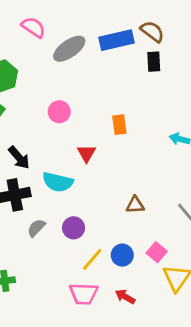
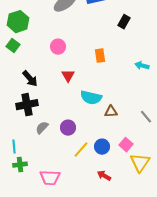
black rectangle: (154, 62) -> (124, 22), moved, turned 32
red triangle: (86, 153) -> (68, 76), moved
cyan semicircle: (58, 182) -> (91, 98), moved
pink trapezoid: (84, 294) -> (50, 178), moved

